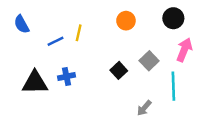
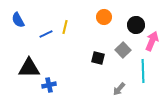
black circle: (173, 18) -> (136, 25), moved
black square: (119, 70) -> (98, 58), turned -32
blue cross: (67, 76) -> (49, 85), moved

